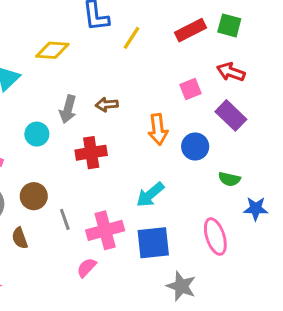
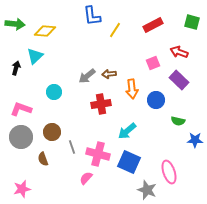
green square: (229, 25) -> (192, 22), moved
yellow diamond: (52, 50) -> (45, 31), moved
brown arrow: (107, 105) -> (109, 74), moved
gray arrow: (68, 109) -> (87, 76), moved, turned 36
red cross: (91, 153) -> (101, 104), moved
pink cross: (105, 230) -> (98, 154), turned 30
pink ellipse: (215, 237) -> (169, 172), moved
blue square: (153, 243) -> (129, 162), turned 30

